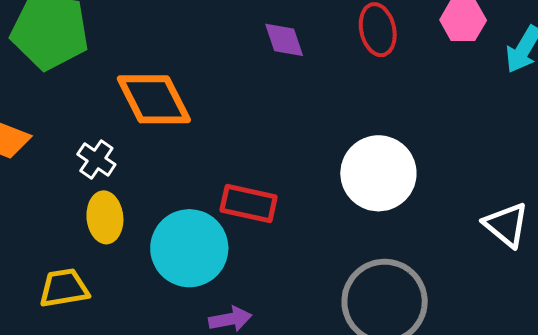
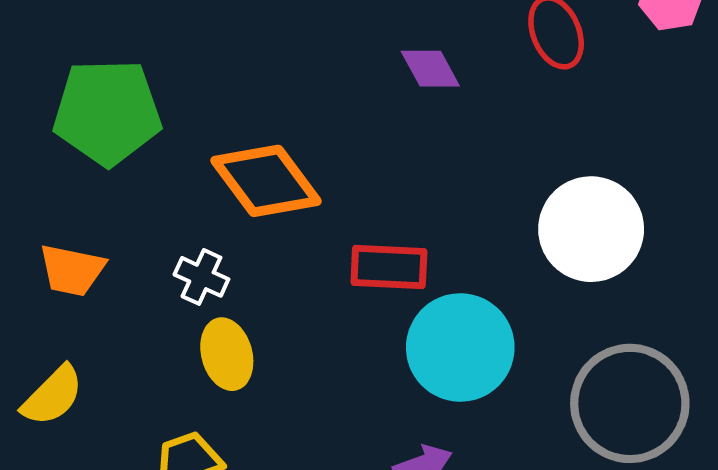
red rectangle: (249, 203) -> (389, 267), moved
cyan circle: (189, 248) -> (460, 347), moved

